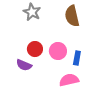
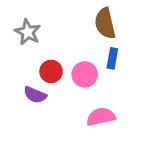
gray star: (32, 12) -> (28, 32), moved
blue rectangle: (77, 58) -> (112, 58), moved

